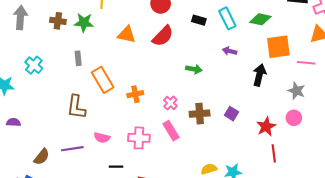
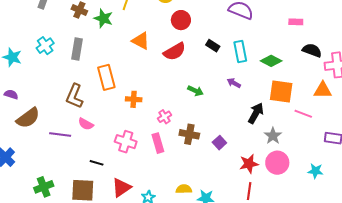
gray rectangle: (78, 58) -> (77, 49), moved, size x1.5
gray star: (296, 91) -> (273, 136), moved
pink circle: (294, 118) -> (277, 163), size x1.5
pink semicircle: (102, 138) -> (86, 124), moved
brown semicircle: (42, 157) -> (28, 118), moved, size x1.4

